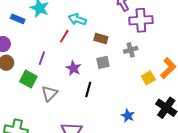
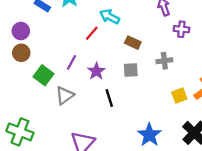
purple cross: (141, 20) -> (181, 29), size x0.6
purple line: (42, 58) -> (71, 62), moved
black line: (88, 90) -> (109, 98), turned -42
blue star: (128, 116) -> (149, 135), size x1.5

